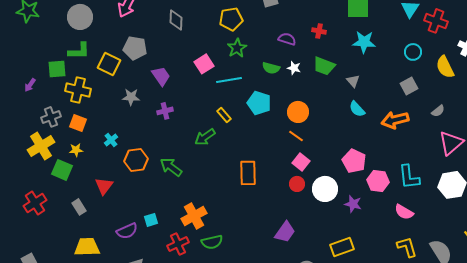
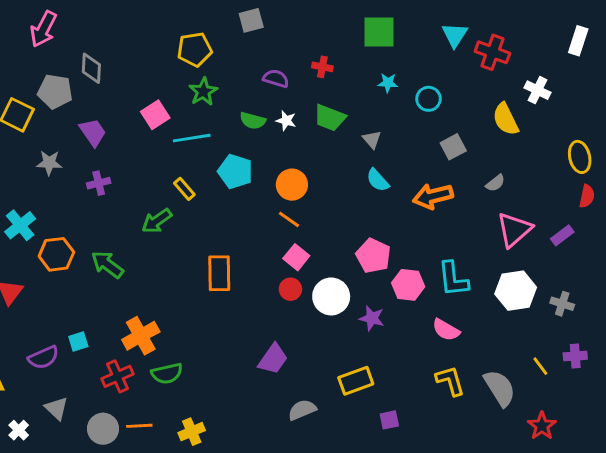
gray diamond: (176, 20) -> (91, 68), moved
cyan star: (364, 42) -> (388, 83), size x0.6
cyan circle: (413, 52) -> (429, 99), moved
cyan cross: (111, 140) -> (20, 225), size x1.5

